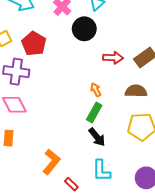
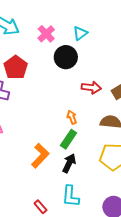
black arrow: (97, 137) -> (69, 163), turned -120
orange L-shape: (51, 162) -> (40, 156), moved

